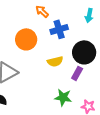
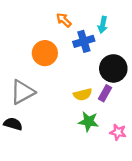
cyan arrow: (89, 15) -> (103, 25), moved
yellow semicircle: (55, 61) -> (83, 94), moved

